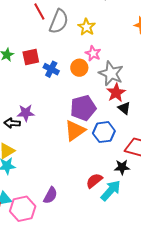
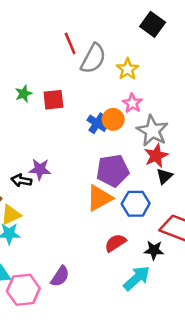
blue cross: (51, 69) -> (97, 123), moved
black triangle: (124, 108) -> (164, 176), turned 32
red semicircle: (94, 181) -> (115, 243), moved

